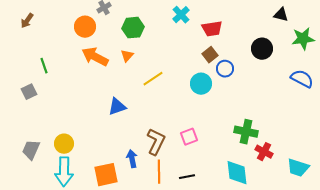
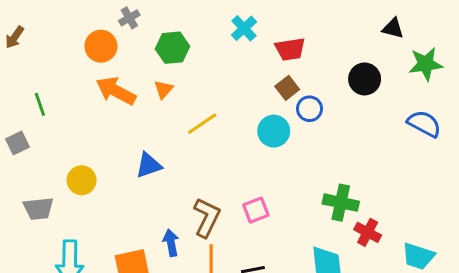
yellow circle: (64, 144) -> (82, 180), moved
gray trapezoid: (31, 150) -> (38, 209), moved, turned -120

